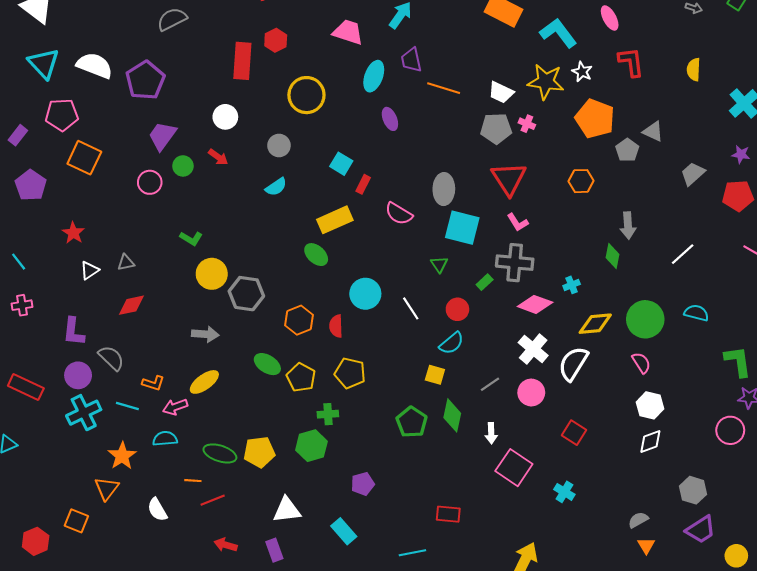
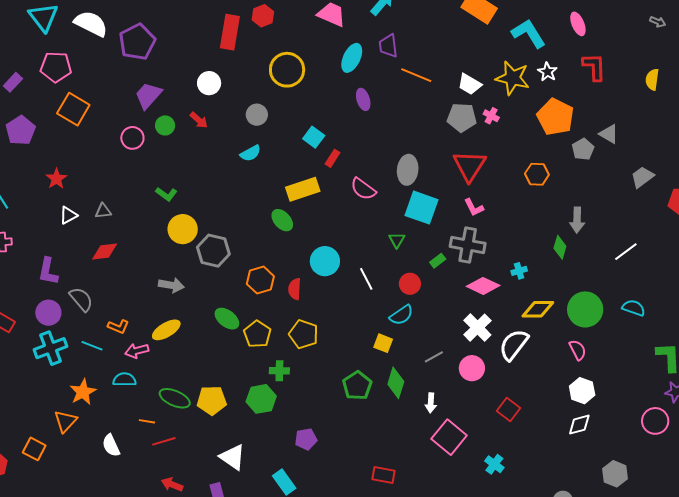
white triangle: (287, 510) -> (233, 457), turned 36

